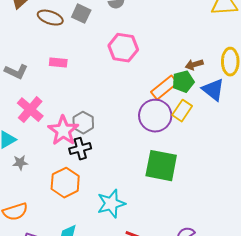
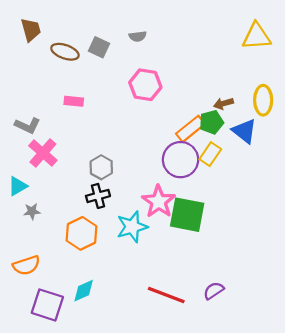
gray L-shape: (16, 72) -> (28, 126), moved
pink star: (63, 131) -> (159, 201), moved
cyan star: (111, 204) -> (132, 227), moved

